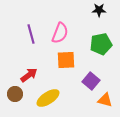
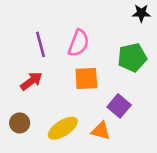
black star: (99, 10) -> (141, 13), moved
red arrow: (29, 75) -> (31, 81), moved
orange triangle: (105, 100) -> (101, 131), moved

